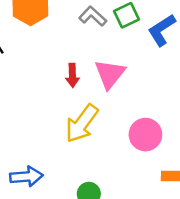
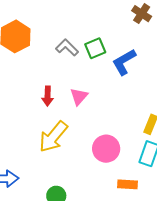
pink triangle: (110, 74) -> (79, 96), size x0.7

